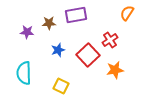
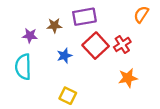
red square: (88, 55) -> (96, 46), moved
cyan semicircle: (24, 73) -> (23, 67), moved

